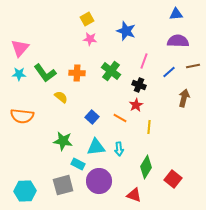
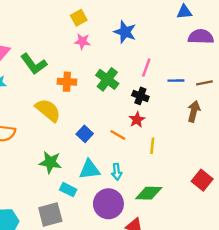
purple semicircle: (178, 41) -> (201, 37), moved
brown line: (193, 66) -> (204, 83), moved
blue line: (169, 72) -> (176, 81), turned 40
green L-shape: (45, 73) -> (34, 64), moved
yellow semicircle: (61, 97) -> (48, 110), size x1.6
green diamond: (146, 167) -> (149, 193), turned 60
red square: (173, 179) -> (202, 180), moved
purple circle: (99, 181) -> (108, 204), moved

